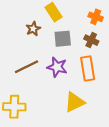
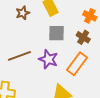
brown star: (33, 29) -> (23, 13), moved
orange rectangle: (88, 69) -> (77, 64), turned 40

